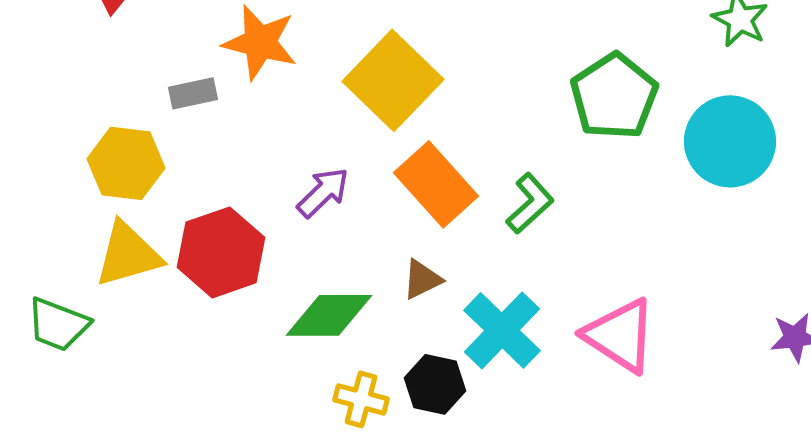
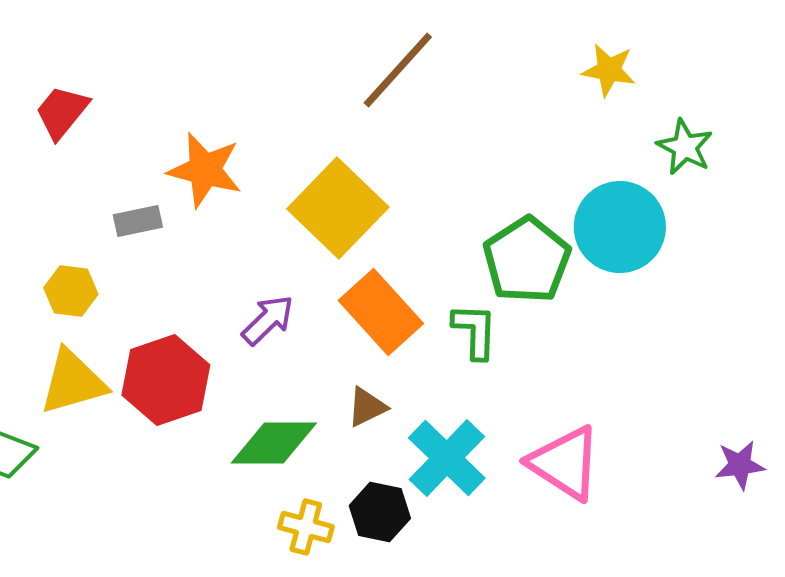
green pentagon: (614, 96) -> (527, 260), moved
cyan circle: (730, 141) -> (620, 227), moved
yellow hexagon: (126, 163) -> (71, 291), size x0.7
green L-shape: (530, 203) -> (475, 331), turned -46

